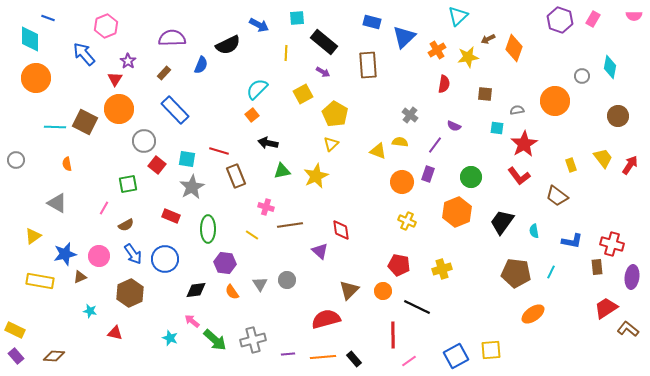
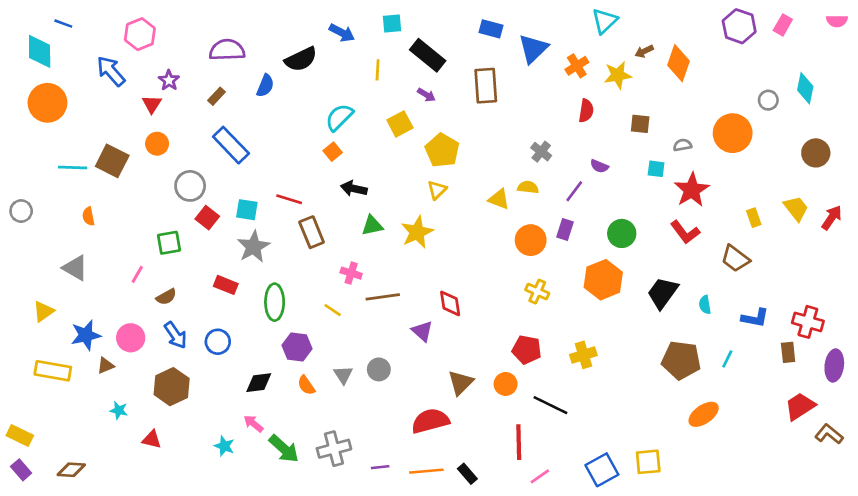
orange circle: (119, 109) -> (157, 144), size x0.6
blue circle: (165, 259) -> (218, 342), size x0.7

